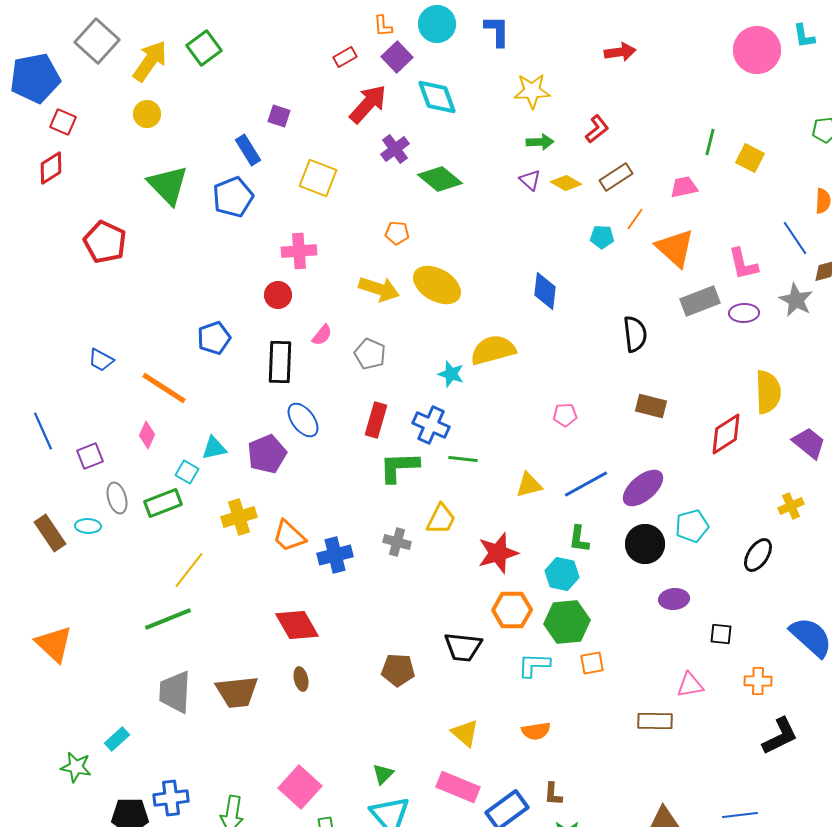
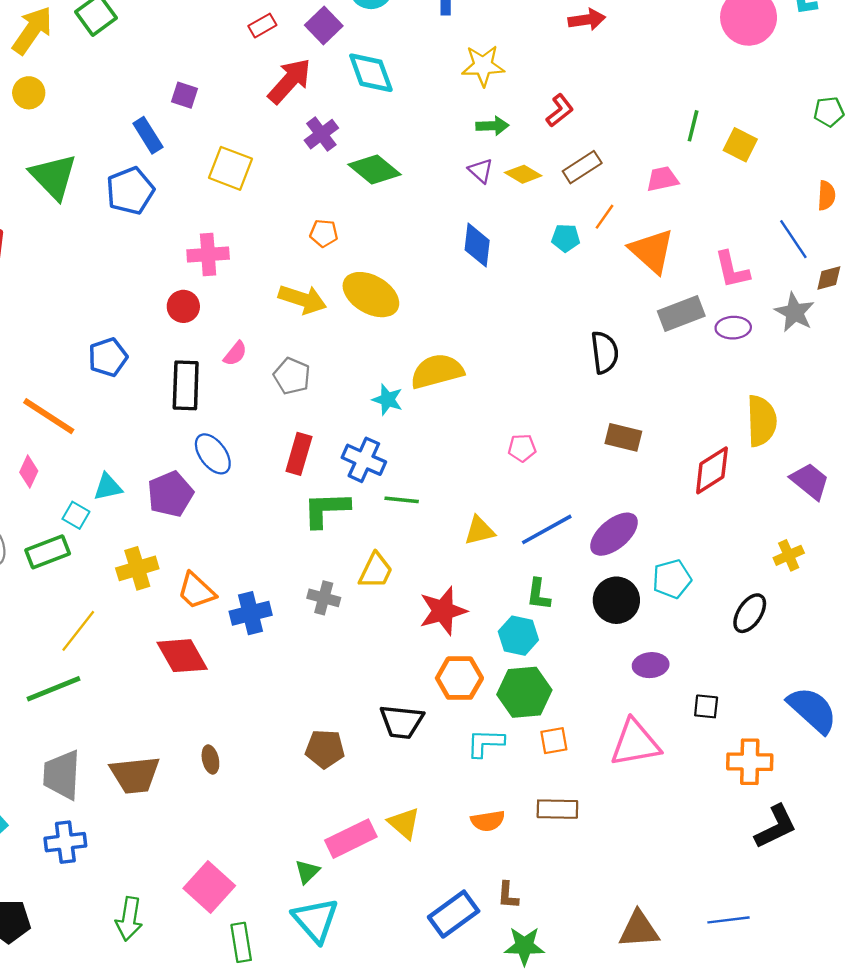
blue diamond: (545, 291) -> (477, 245), moved
red diamond: (297, 625) -> (182, 656), moved
orange cross: (758, 681) -> (750, 762), size x1.4
pink triangle: (690, 685) -> (635, 743), moved, size x1.6
brown rectangle: (655, 721) -> (557, 809), moved
pink rectangle: (458, 787) -> (351, 839), moved, turned -48
blue cross: (171, 798) -> (65, 842), moved

